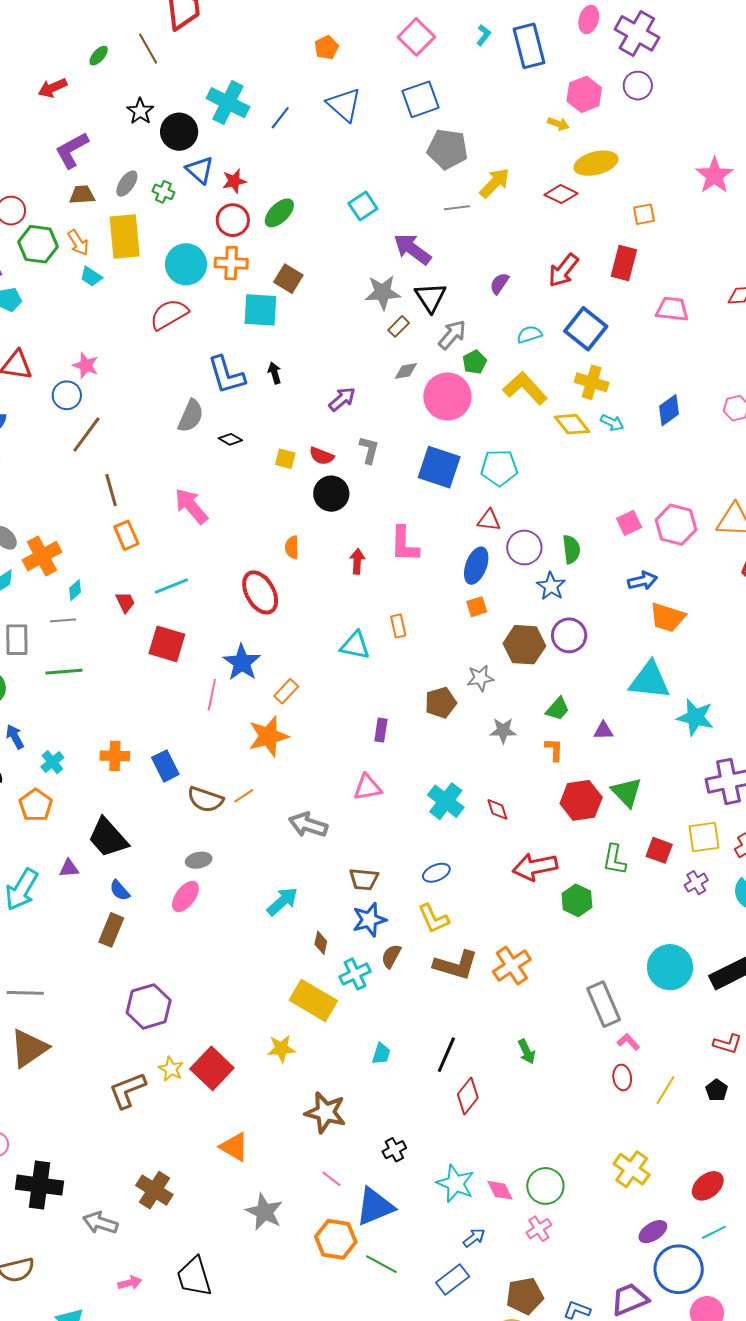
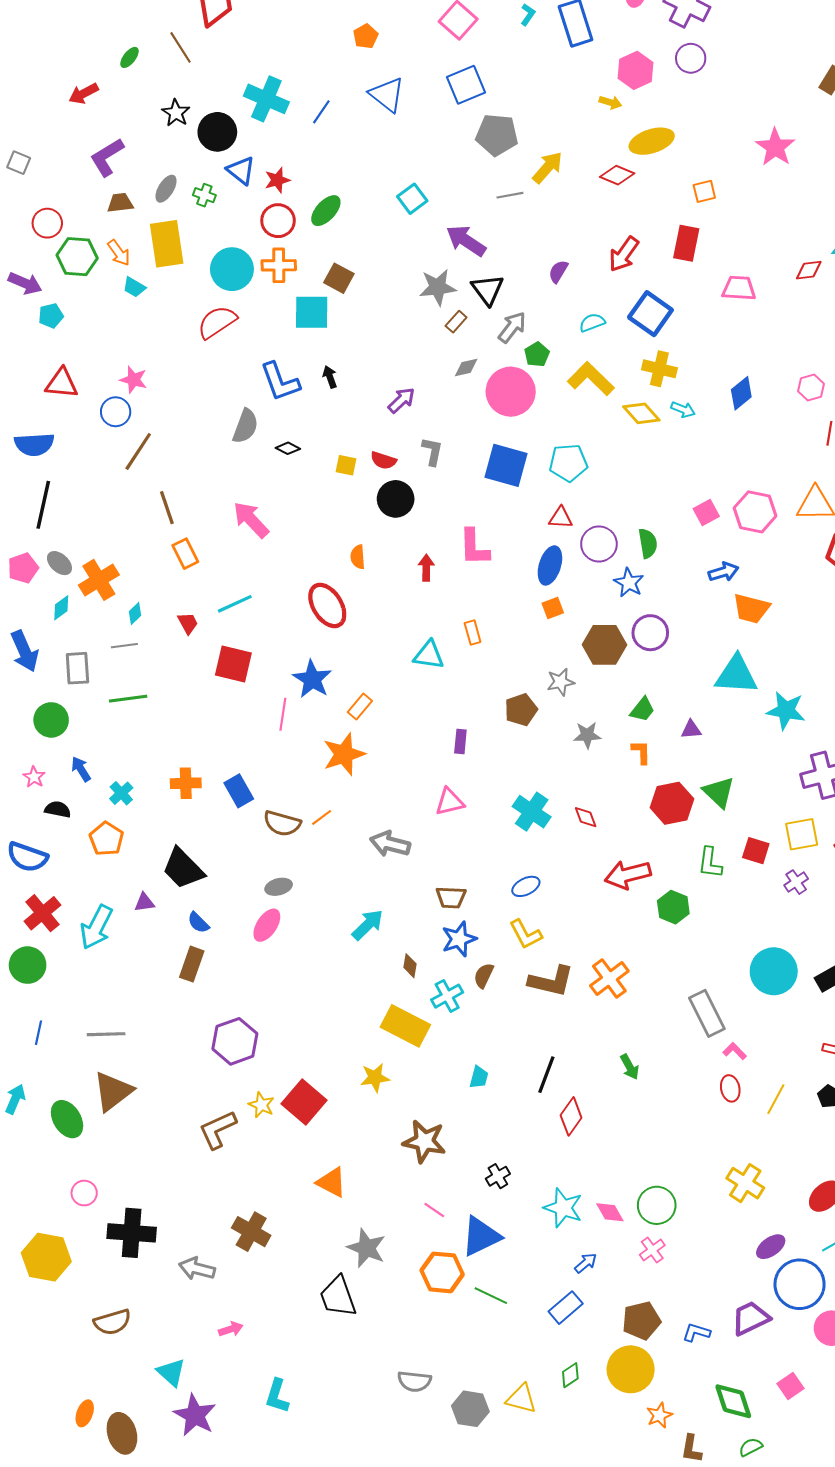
black trapezoid: (194, 1277) -> (338, 1297), moved

